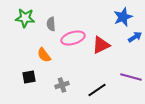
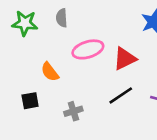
gray semicircle: (51, 24) -> (62, 18), moved
black line: (97, 90) -> (121, 95), moved

